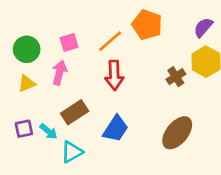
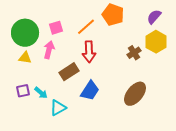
green circle: (27, 49) -> (25, 33), size x1.4
yellow triangle: (27, 84) -> (25, 58), turned 32
brown rectangle: (75, 112) -> (69, 72), moved

